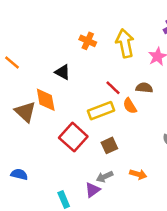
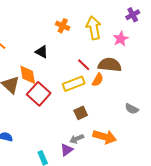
brown semicircle: (144, 88) -> (110, 65), size x1.6
orange semicircle: (130, 106) -> (98, 80), turned -120
red square: (73, 137) -> (39, 94), moved
orange arrow: (138, 174) -> (105, 137), size x1.6

